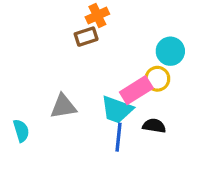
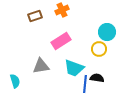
brown rectangle: (86, 37) -> (35, 16), moved
pink rectangle: (136, 90) -> (61, 41), moved
blue line: (118, 137) -> (85, 84), moved

